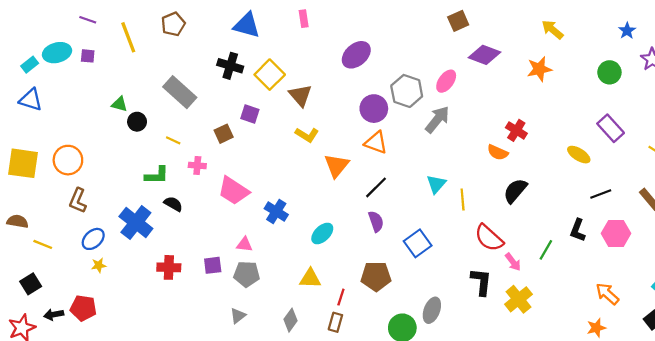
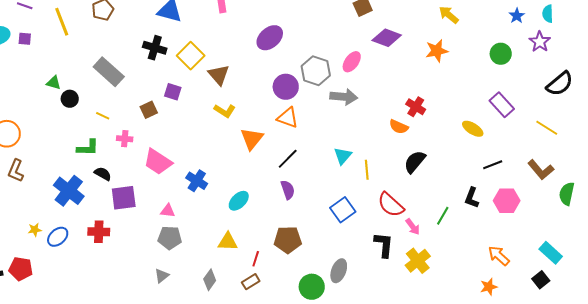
gray arrow: (437, 119) -> (344, 97), turned 56
blue ellipse: (93, 239) -> (58, 237), moved
blue square: (418, 243) -> (343, 210), moved
purple square: (213, 265) -> (124, 198), moved, size x1.5
brown rectangle: (335, 322) -> (251, 282), turned 42

